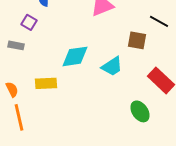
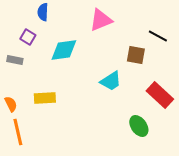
cyan diamond: (75, 56) -> (64, 50), moved

